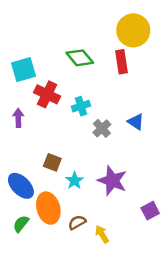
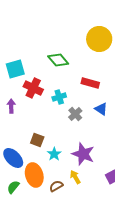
red rectangle: (121, 62) -> (90, 83), moved, turned -66
yellow arrow: (102, 234) -> (75, 177), moved

